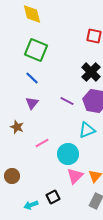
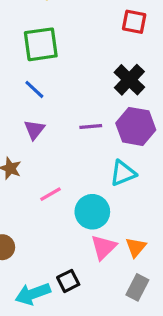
green square: (36, 50) -> (41, 44), turned -30
purple line: (67, 101) -> (91, 126), turned -32
cyan arrow: (31, 205) -> (33, 294), size x1.5

